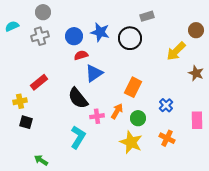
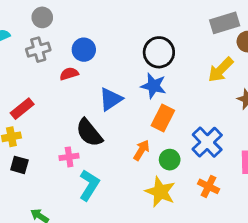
gray rectangle: (147, 16) -> (225, 23), moved, size x1.5
blue star: (100, 32) -> (154, 86), moved
red semicircle: (81, 55) -> (69, 74), moved
red rectangle: (39, 82) -> (22, 109), moved
blue cross: (166, 105) -> (207, 142), size x1.6
pink cross: (97, 116) -> (69, 157), moved

